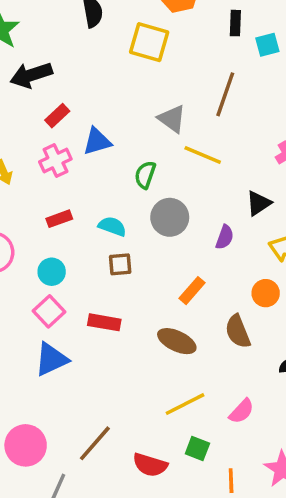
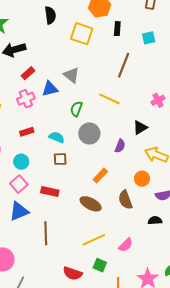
black rectangle: (235, 23) -> (117, 29), moved
gray triangle: (172, 119) -> (71, 75), moved
brown line: (95, 443) -> (46, 233), moved, turned -45

